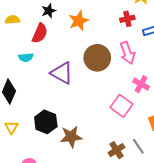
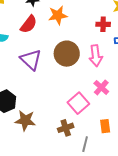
red semicircle: (40, 33) -> (29, 24), moved
gray line: (138, 146) -> (85, 144), turned 35
brown cross: (116, 150) -> (66, 128), moved

